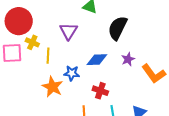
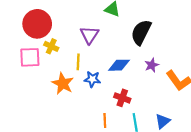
yellow line: (48, 56) -> (78, 62), moved
orange star: (52, 87) -> (63, 84), moved

